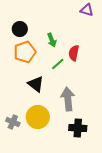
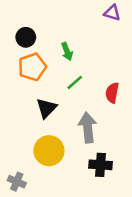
red semicircle: (74, 53) -> (112, 93), moved
black triangle: (36, 84) -> (46, 108), turned 36
gray cross: (13, 122) -> (17, 182), moved

